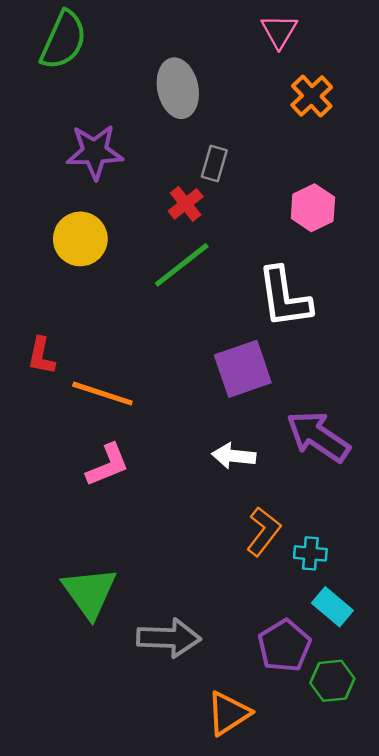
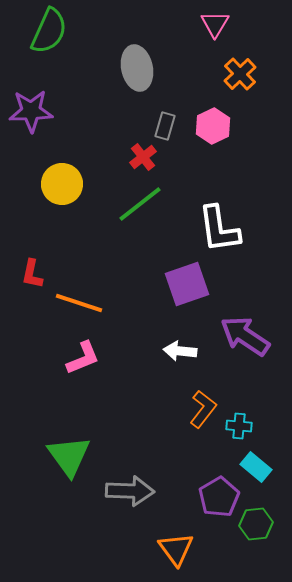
purple star: (95, 152) -> (31, 111), moved
pink hexagon: (313, 208) -> (213, 126), moved
orange triangle: (228, 713) -> (176, 549), turned -33

